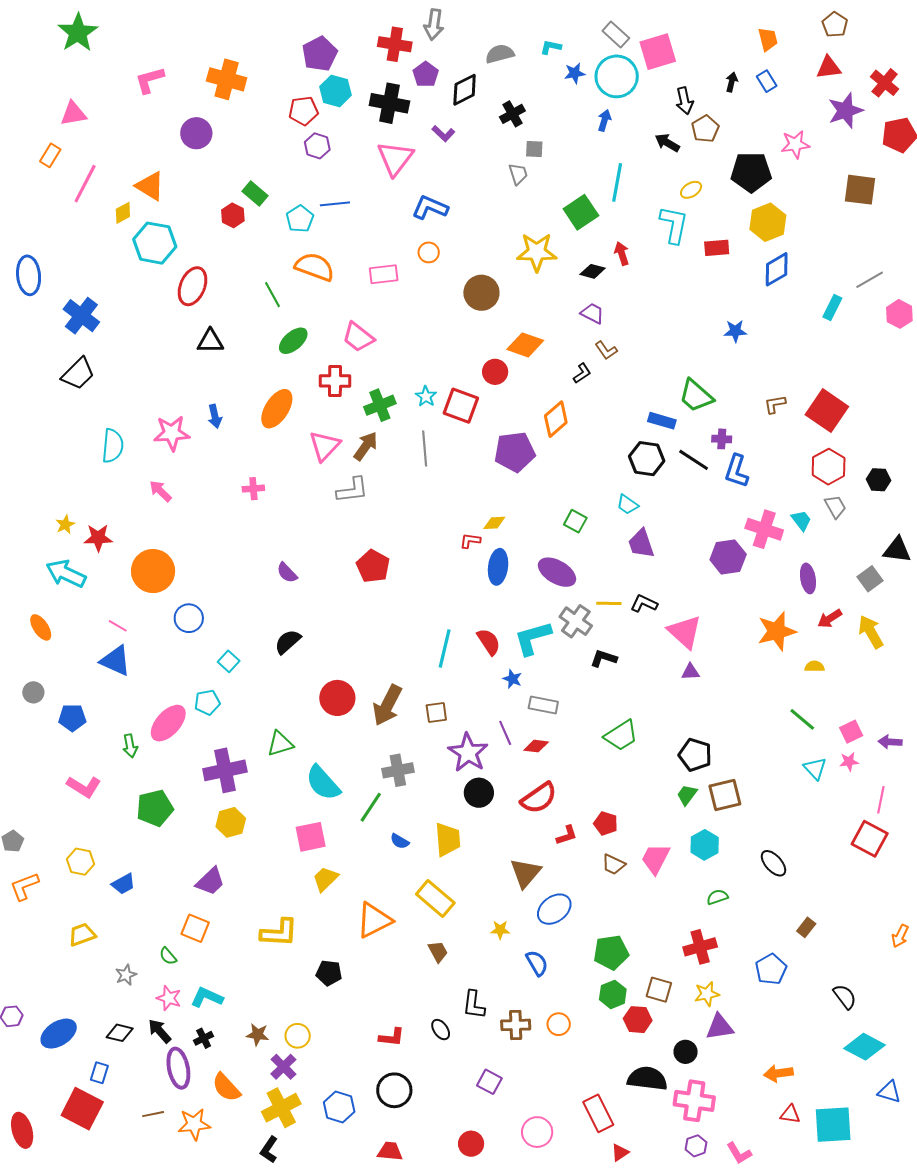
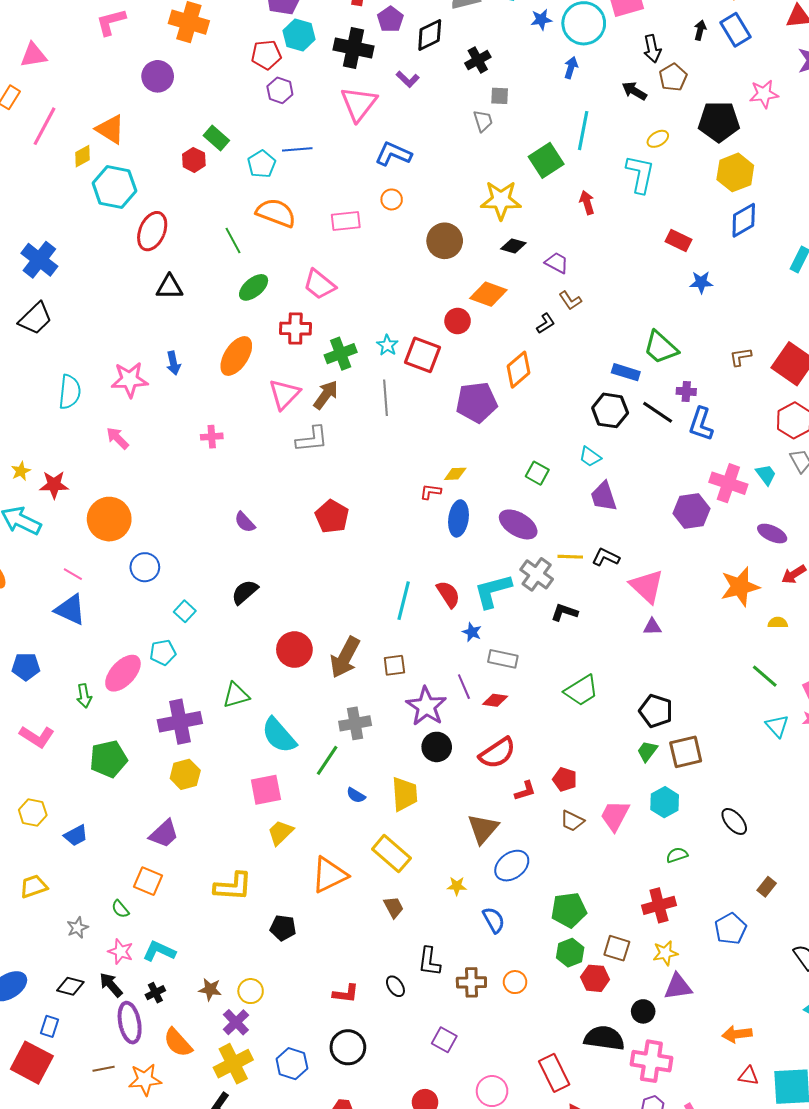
blue rectangle: (767, 81) -> (736, 30), size x1.5
red rectangle: (717, 248) -> (679, 240), moved, turned 30
black diamond: (593, 271) -> (513, 246), moved
purple ellipse: (808, 578) -> (772, 534), turned -56

